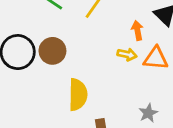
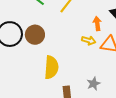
gray star: (148, 113) -> (94, 84), moved

